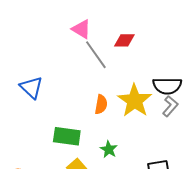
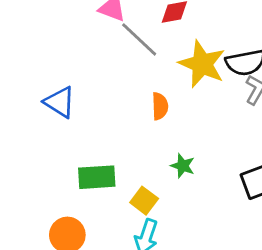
yellow star: (135, 101) -> (202, 64), moved
green rectangle: (67, 136) -> (97, 177), moved

